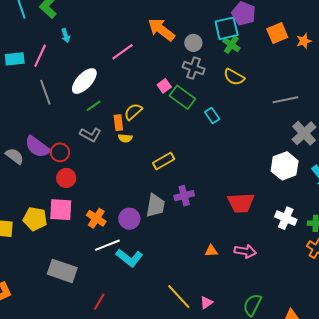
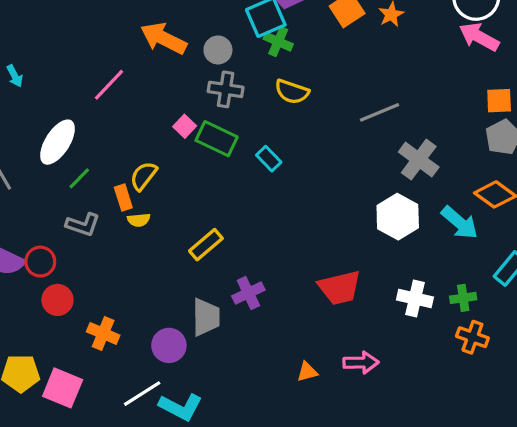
pink square: (61, 210) -> (63, 388), moved, turned 30
orange cross: (96, 218) -> (103, 333), moved

